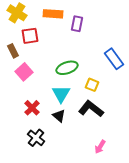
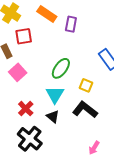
orange rectangle: (53, 14) -> (47, 14), turned 30
green ellipse: (67, 68) -> (61, 68), turned -35
black cross: (36, 138) -> (30, 139), size x1.4

